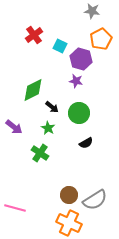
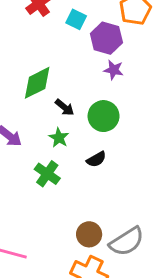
purple star: (76, 81) -> (114, 70), moved
black semicircle: (86, 143) -> (96, 159), moved

